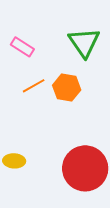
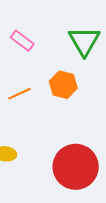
orange line: (34, 86) -> (20, 94), moved

